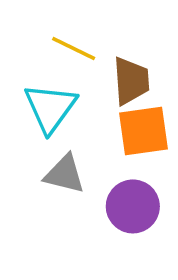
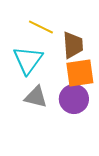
purple circle: (133, 206) -> (74, 99), moved

